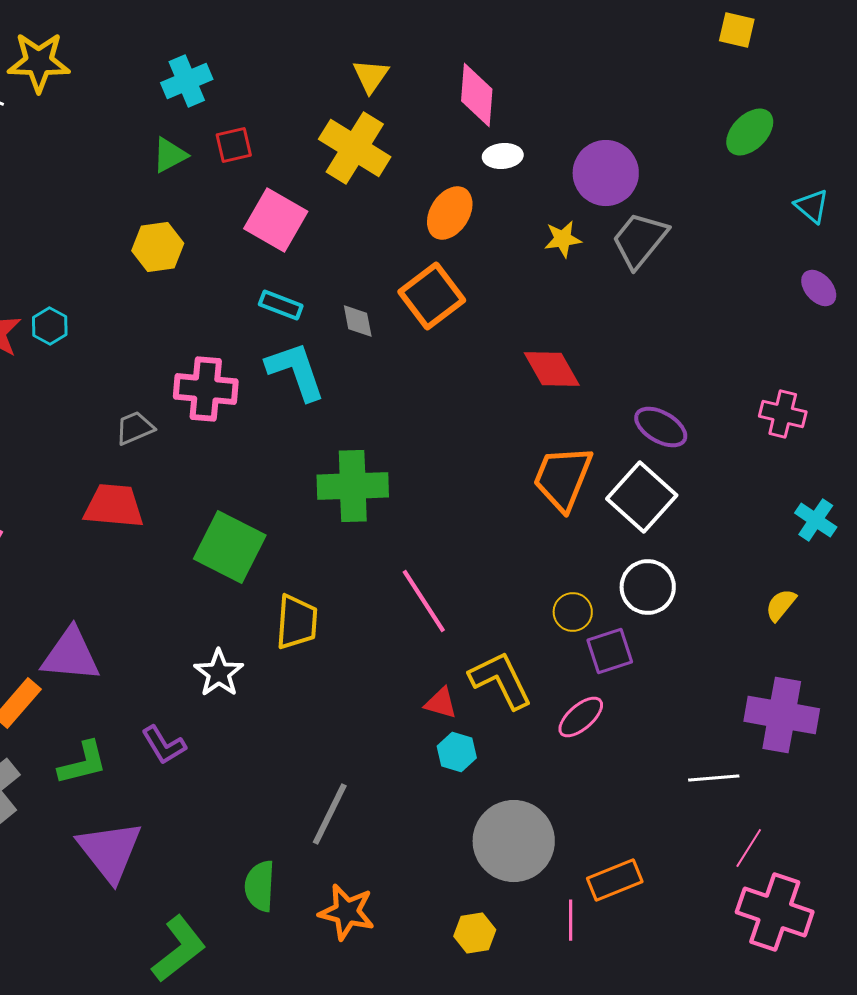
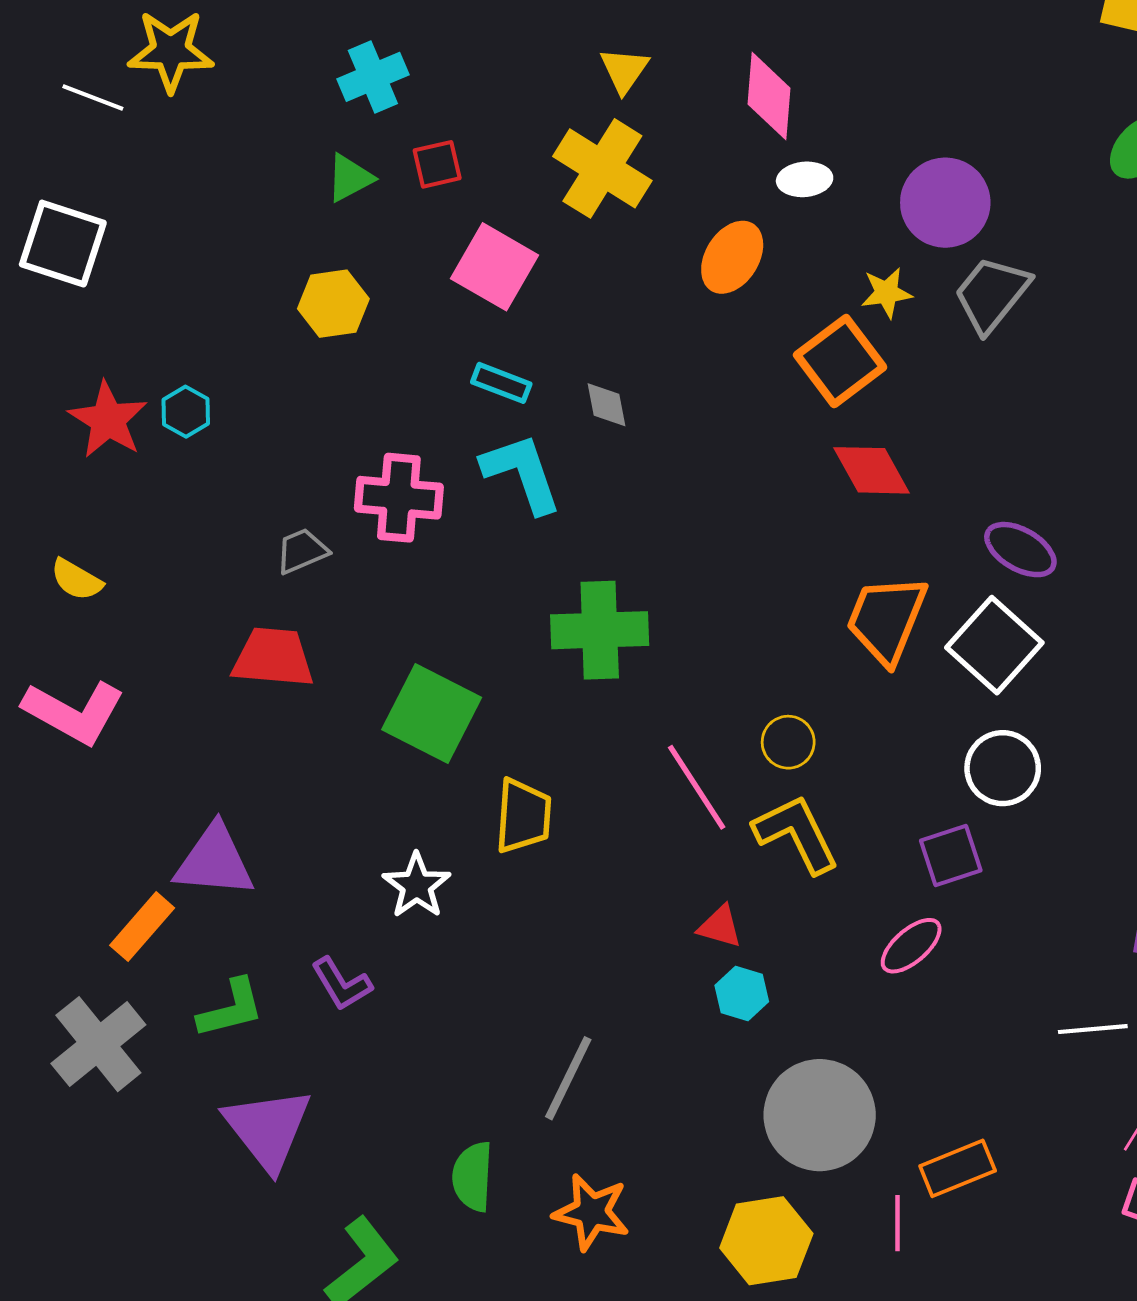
orange square: (432, 296) -> (840, 361), moved
yellow circle: (573, 612) -> (788, 742), moved
yellow L-shape: (501, 680) -> (796, 834), moved
yellow hexagon: (475, 933) -> (766, 1241), size x1.6

